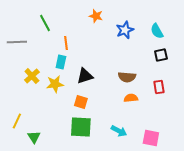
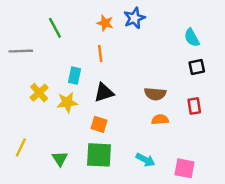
orange star: (96, 16) -> (105, 23), moved
blue star: (125, 30) -> (134, 18), moved
orange line: (66, 43) -> (100, 54), moved
green triangle: (34, 137) -> (60, 159), moved

